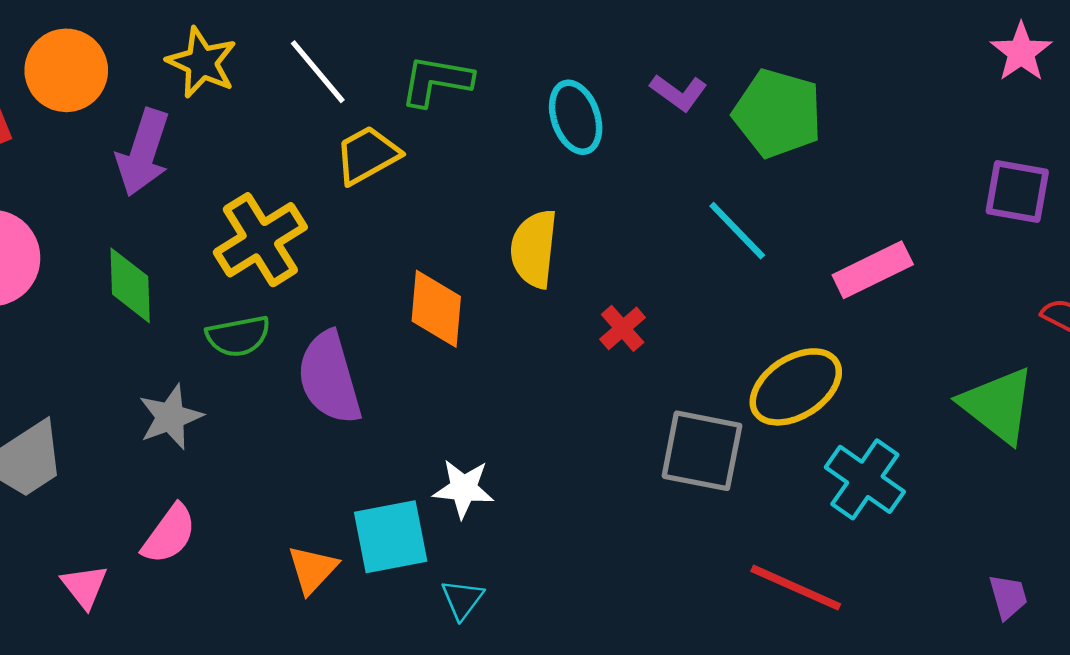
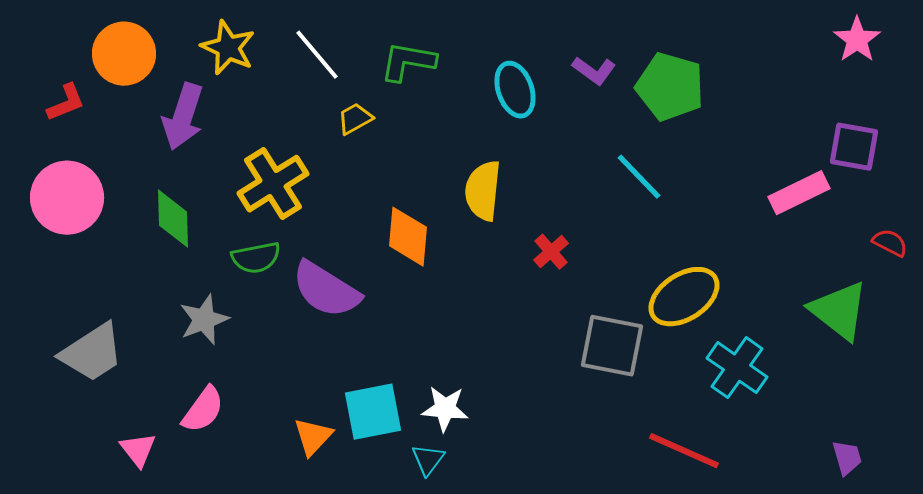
yellow trapezoid: (367, 155) -> (355, 119), size x0.7
pink rectangle: (873, 270) -> (799, 193), moved
purple semicircle: (329, 378) -> (326, 290), turned -42
white star: (464, 489) -> (445, 409), moved

